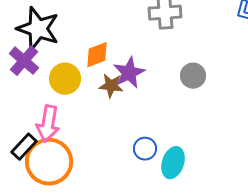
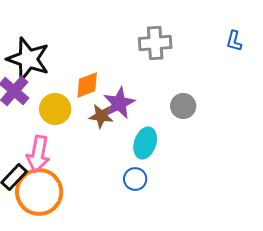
cyan ellipse: (173, 163) -> (145, 143), moved

